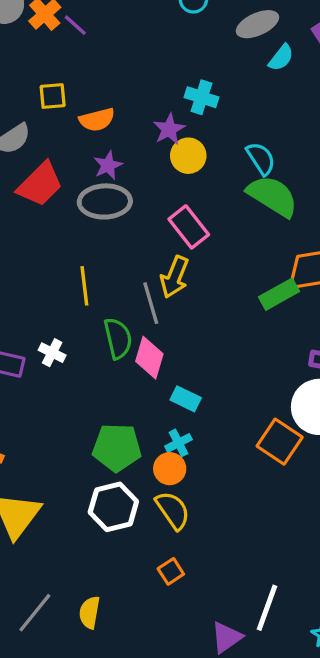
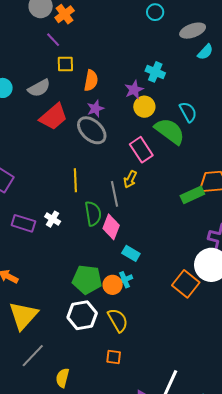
purple line: (75, 25) -> (53, 40), moved
orange semicircle: (97, 120) -> (91, 80), turned -70
green semicircle: (273, 196) -> (170, 131), moved
gray ellipse: (105, 201) -> (92, 130), turned 40
yellow arrow: (175, 277) -> (130, 179), size x0.7
orange circle: (170, 469) -> (113, 285), moved
orange square: (171, 571) -> (114, 357), turned 35
gray line: (35, 613) -> (33, 356), moved

